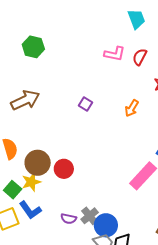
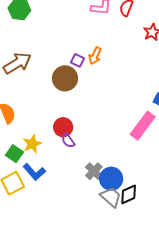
orange arrow: (132, 108) -> (95, 56), moved
brown circle: (38, 163) -> (65, 78), moved
purple semicircle: (69, 219) -> (68, 141), moved, turned 49

